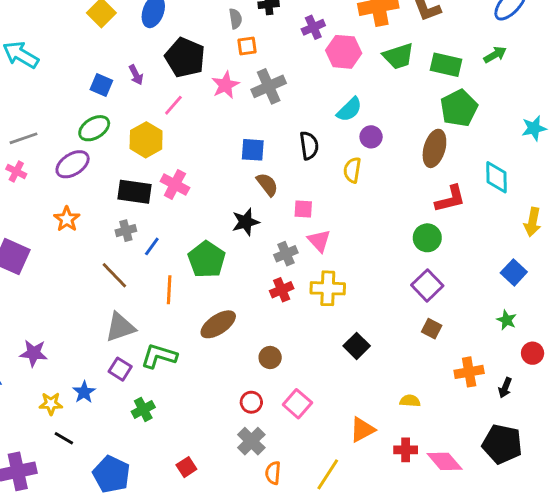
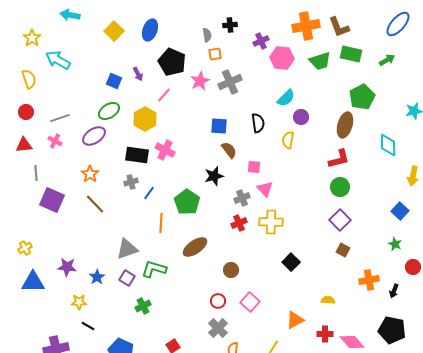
green rectangle: (446, 65) -> (351, 54), moved
red L-shape: (450, 199) -> (339, 159), moved
brown line: (114, 275) -> (95, 204), moved
blue star: (84, 392) -> (97, 277), moved

